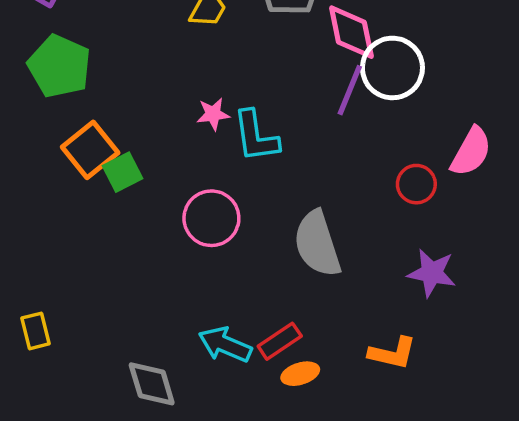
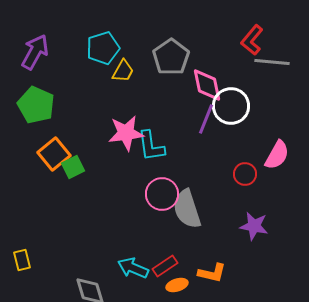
pink star: (213, 114) -> (126, 133), size x1.8
pink circle: (211, 218) -> (162, 194), moved
orange L-shape: (392, 353) -> (212, 273), moved

